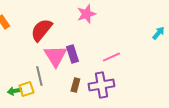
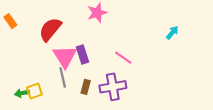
pink line: (111, 57) -> (123, 58), turned 60
gray line: (39, 76) -> (63, 77), moved

